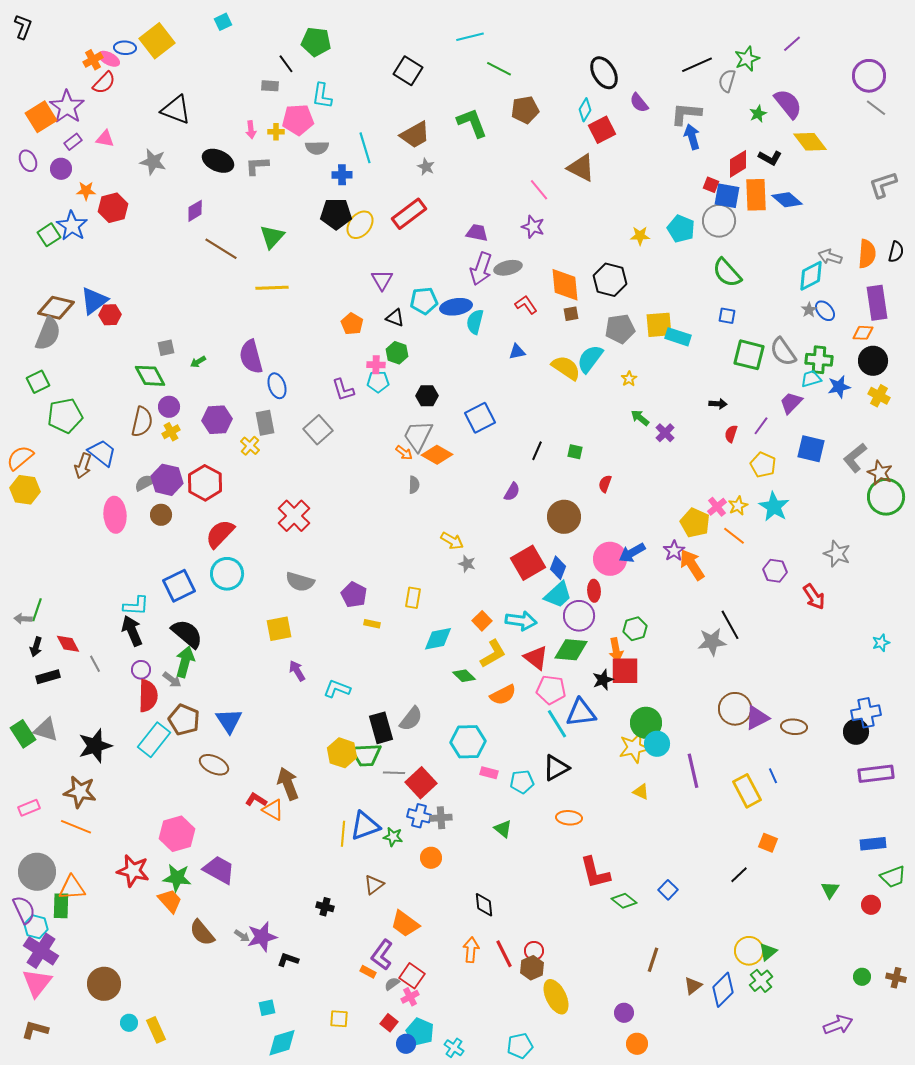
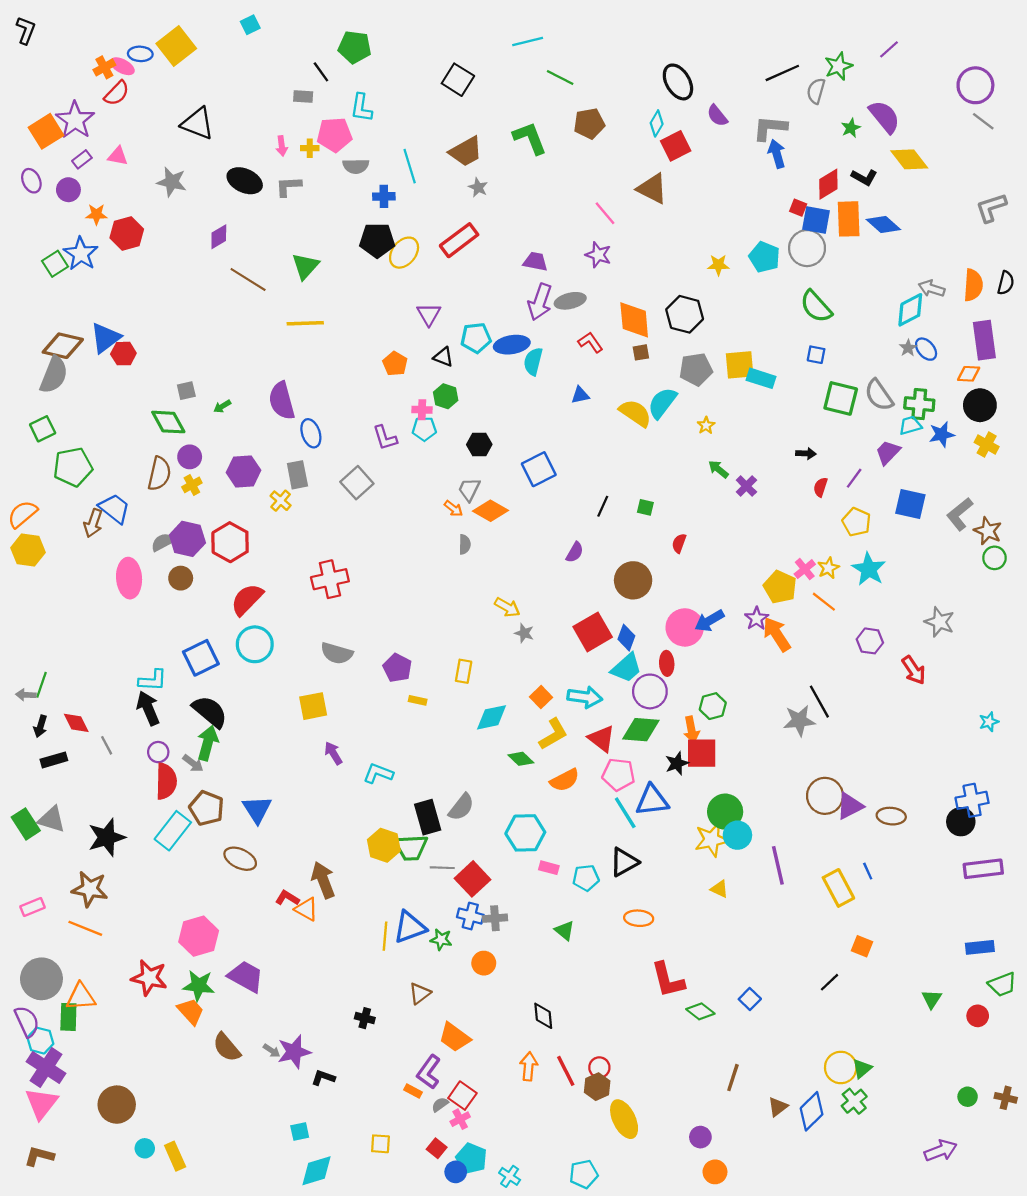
gray trapezoid: (418, 436) -> (469, 489), size x0.7
green circle: (886, 497) -> (994, 558), size x0.6
red cross: (294, 516) -> (330, 579), turned 32

